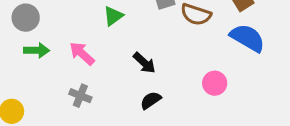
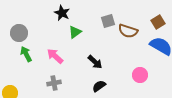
green arrow: (37, 50) -> (26, 54), turned -119
gray cross: (80, 96) -> (54, 83), turned -32

